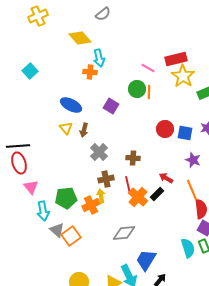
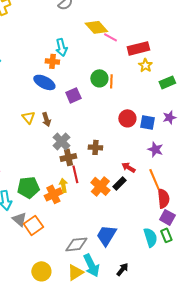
yellow diamond: (80, 38) -> (96, 27), moved
pink line: (148, 68) -> (110, 37), moved
yellow star: (183, 76) -> (145, 65), size x0.6
blue ellipse: (71, 105) -> (44, 82), moved
purple square: (111, 106) -> (73, 95), turned 35
brown arrow: (84, 130) -> (46, 119), turned -32
brown cross: (106, 179) -> (68, 157), moved
red line: (128, 185) -> (75, 174), moved
gray diamond: (124, 233) -> (76, 244), moved
blue trapezoid: (146, 260) -> (106, 235), moved

